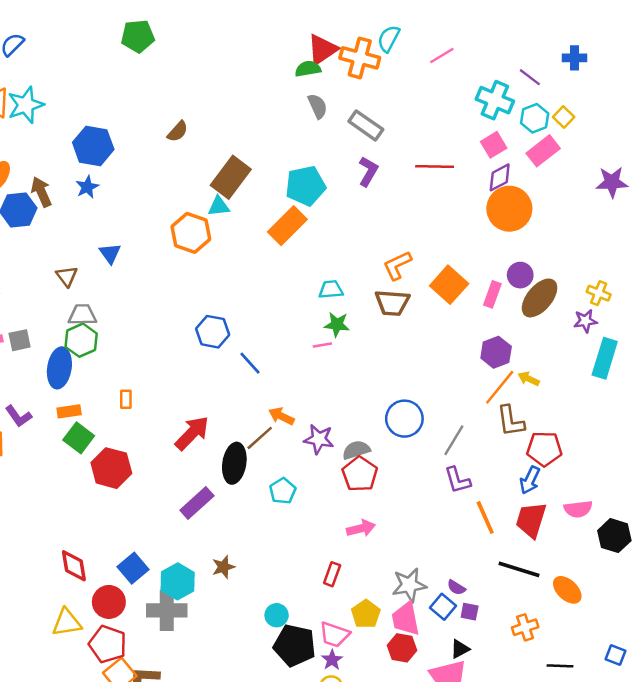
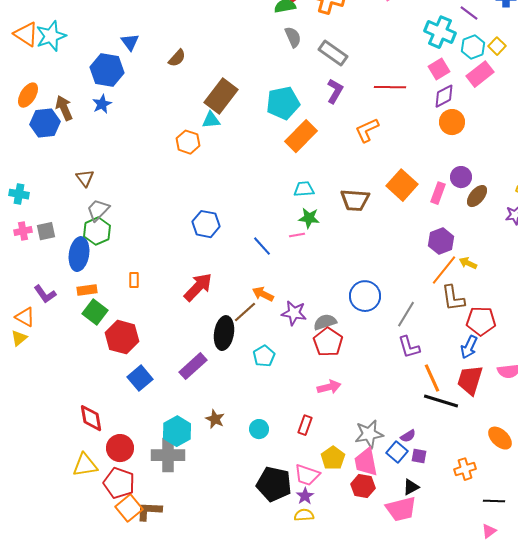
orange circle: (509, 209) -> (452, 122), size x0.7
orange rectangle: (287, 226) -> (301, 136), moved
orange hexagon: (191, 233) -> (188, 142), size x0.7
blue triangle: (110, 253) -> (130, 42), moved
orange L-shape: (397, 265) -> (367, 130), moved
brown ellipse: (540, 298) -> (477, 196), size x0.7
gray trapezoid: (82, 315) -> (98, 210), turned -45
blue line: (250, 363) -> (262, 246), moved
red arrow: (192, 433) -> (198, 287), moved
brown star: (223, 567) -> (215, 419), turned -30
blue square: (133, 568) -> (140, 378), moved
black line: (519, 569) -> (441, 401), moved
purple semicircle: (456, 587) -> (408, 436), turned -63
cyan circle: (277, 615) -> (259, 429), moved

